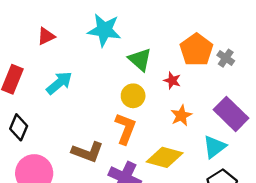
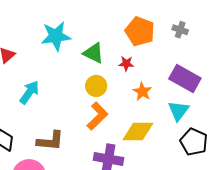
gray cross: (226, 58) -> (180, 30), moved
orange L-shape: (125, 129) -> (97, 116), turned 40
brown L-shape: (88, 152) -> (50, 141), moved

